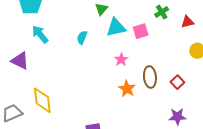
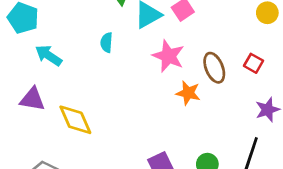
pink star: (121, 60) -> (168, 56), size x1.6
yellow diamond: (42, 100) -> (75, 120), moved

